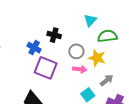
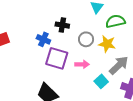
pink arrow: (80, 69) -> (82, 64), moved
gray arrow: (107, 80) -> (119, 65), size x1.5

